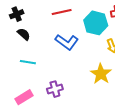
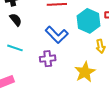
purple cross: (55, 89) -> (48, 59), moved

